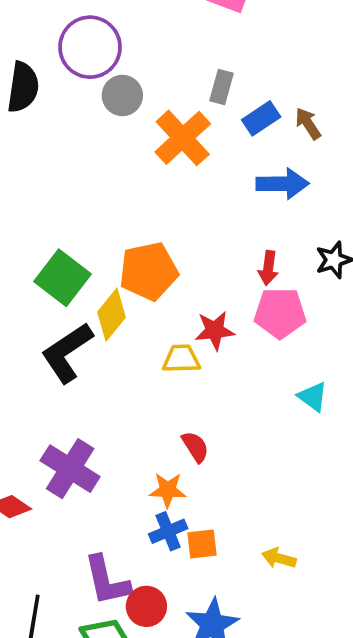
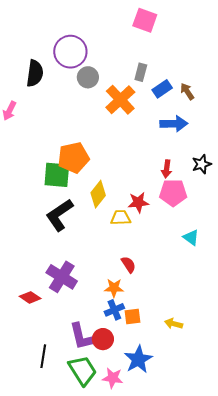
orange pentagon: (149, 271) -> (73, 158), moved
green square: (62, 278) -> (57, 175), turned -32
yellow diamond: (112, 315) -> (98, 194), moved
red circle: (146, 606) -> (103, 339), moved

